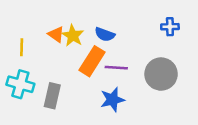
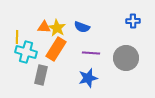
orange triangle: (56, 34) -> (44, 27), turned -32
orange rectangle: (92, 61) -> (56, 49), moved
cyan cross: (20, 84) -> (26, 52), moved

